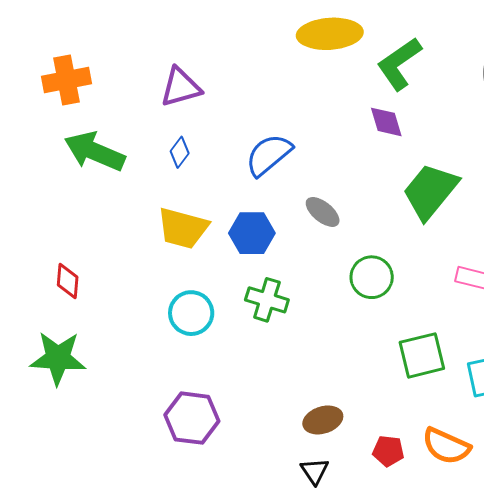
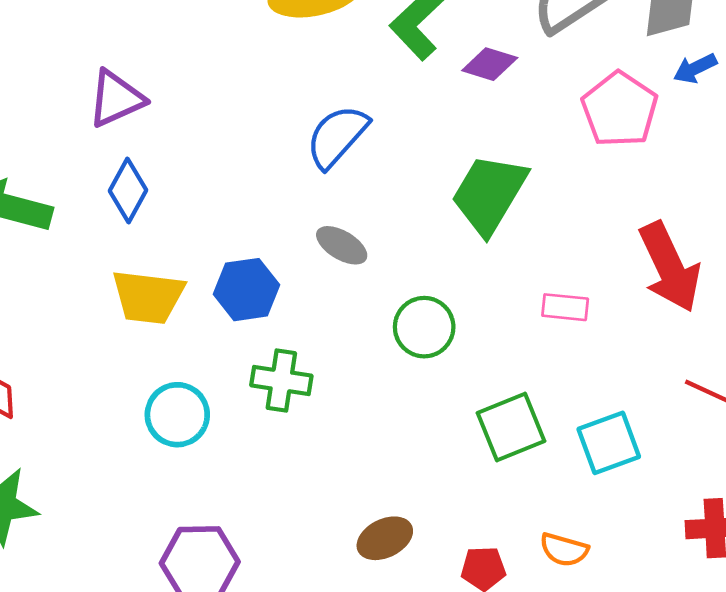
purple diamond: (386, 122) -> (490, 64), moved, turned -48
blue diamond: (180, 152) -> (128, 190), size x1.4
blue semicircle: (269, 155) -> (337, 136), moved
orange semicircle: (446, 446) -> (564, 550), size x0.7

